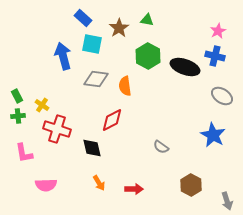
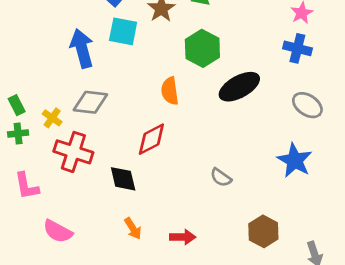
black ellipse: (185, 67) -> (239, 87), moved, turned -48
gray diamond: (96, 79) -> (90, 102), moved
pink semicircle: (46, 185) -> (58, 231), turned 30

